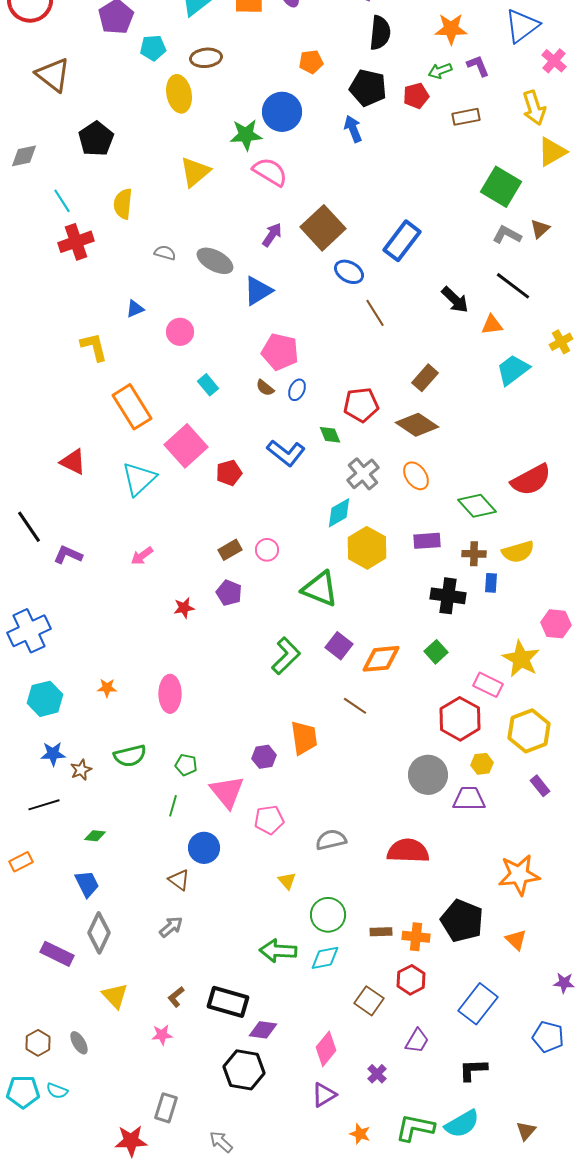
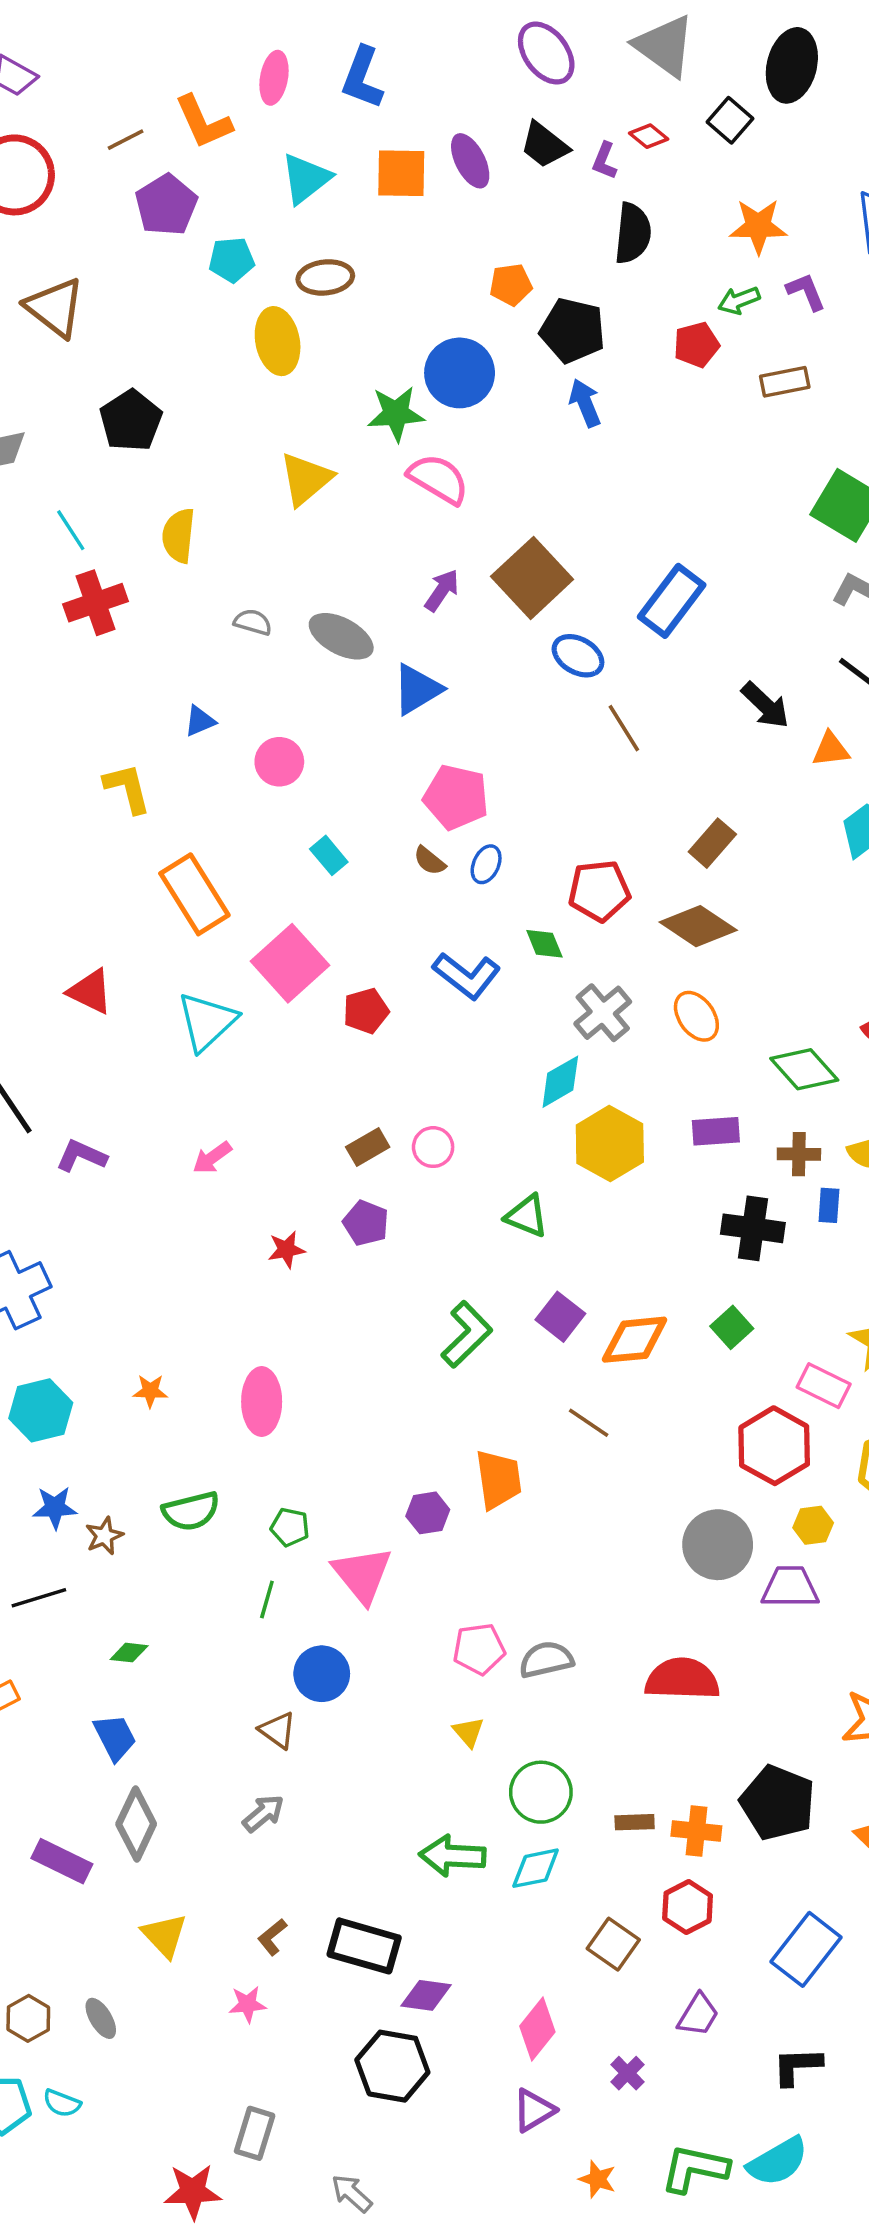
black pentagon: (368, 88) -> (573, 331), moved
green triangle: (320, 589) -> (527, 1216), size x0.7
pink pentagon: (269, 820) -> (479, 1649), moved

